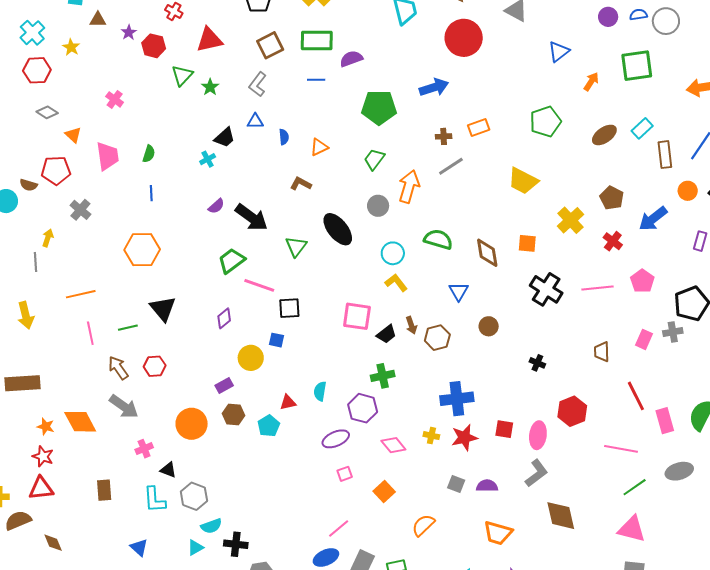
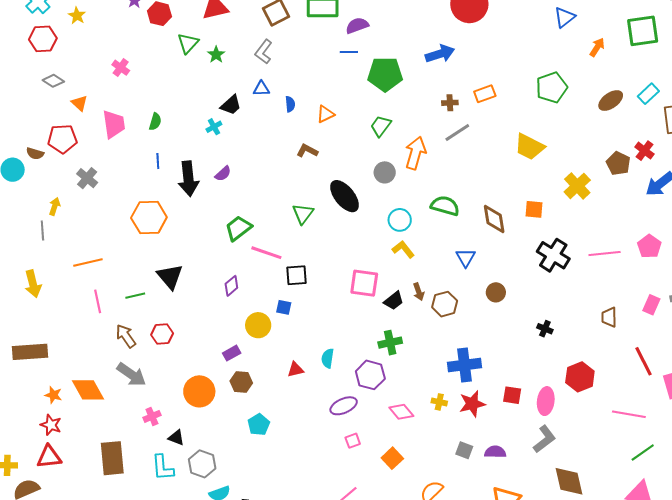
blue line: (316, 80) -> (349, 52), moved
black arrow: (251, 217) -> (188, 179), moved, turned 48
red cross: (613, 241) -> (644, 151), moved
cyan pentagon: (269, 426) -> (259, 425), moved
brown rectangle: (104, 490) -> (112, 458), size x1.6

